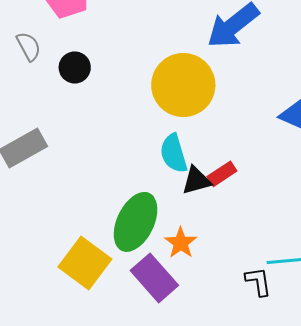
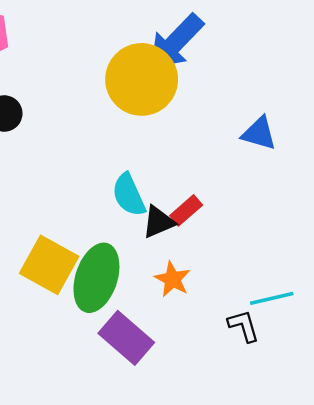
yellow circle: (183, 85) -> (142, 79), moved
orange star: (181, 243) -> (172, 279), moved
yellow square: (85, 263) -> (49, 265), moved

